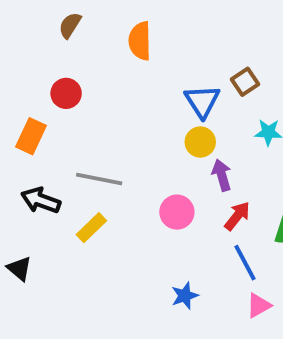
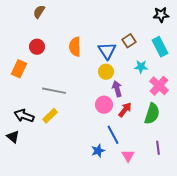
orange semicircle: (140, 41) -> (75, 47), moved
black arrow: (41, 200) -> (24, 116), moved
pink circle: (177, 212) -> (104, 105), moved
blue line: (245, 263) -> (113, 135), moved
pink triangle: (259, 305) -> (128, 156), moved, turned -32

